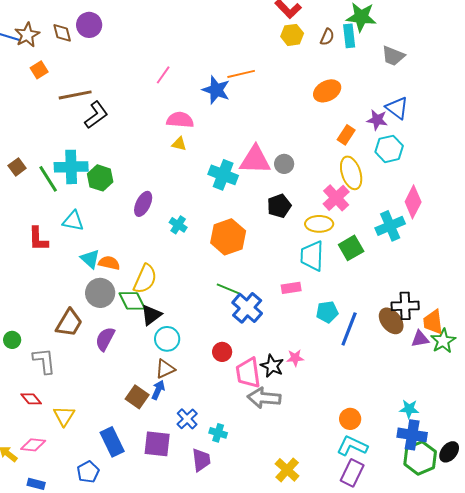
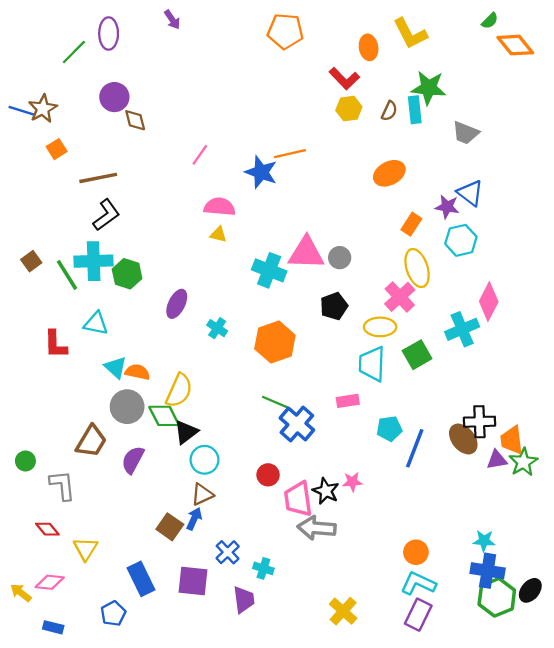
brown diamond: (62, 33) -> (135, 120), moved
black L-shape: (96, 115) -> (106, 215), moved

